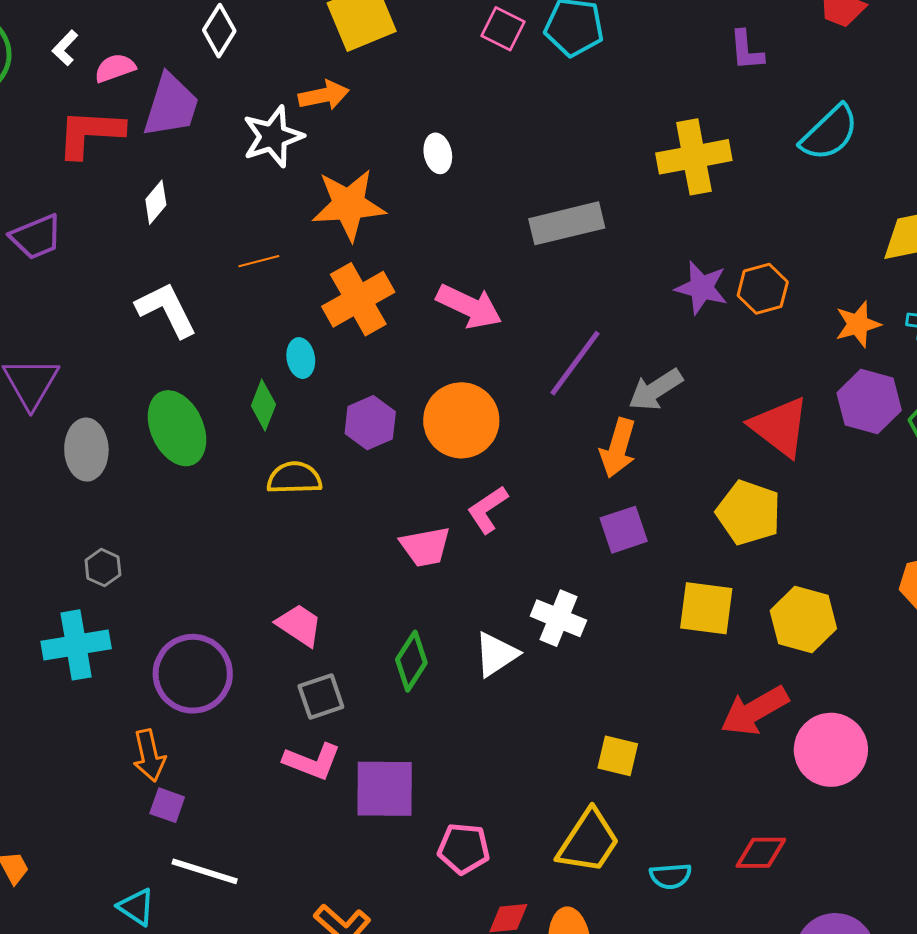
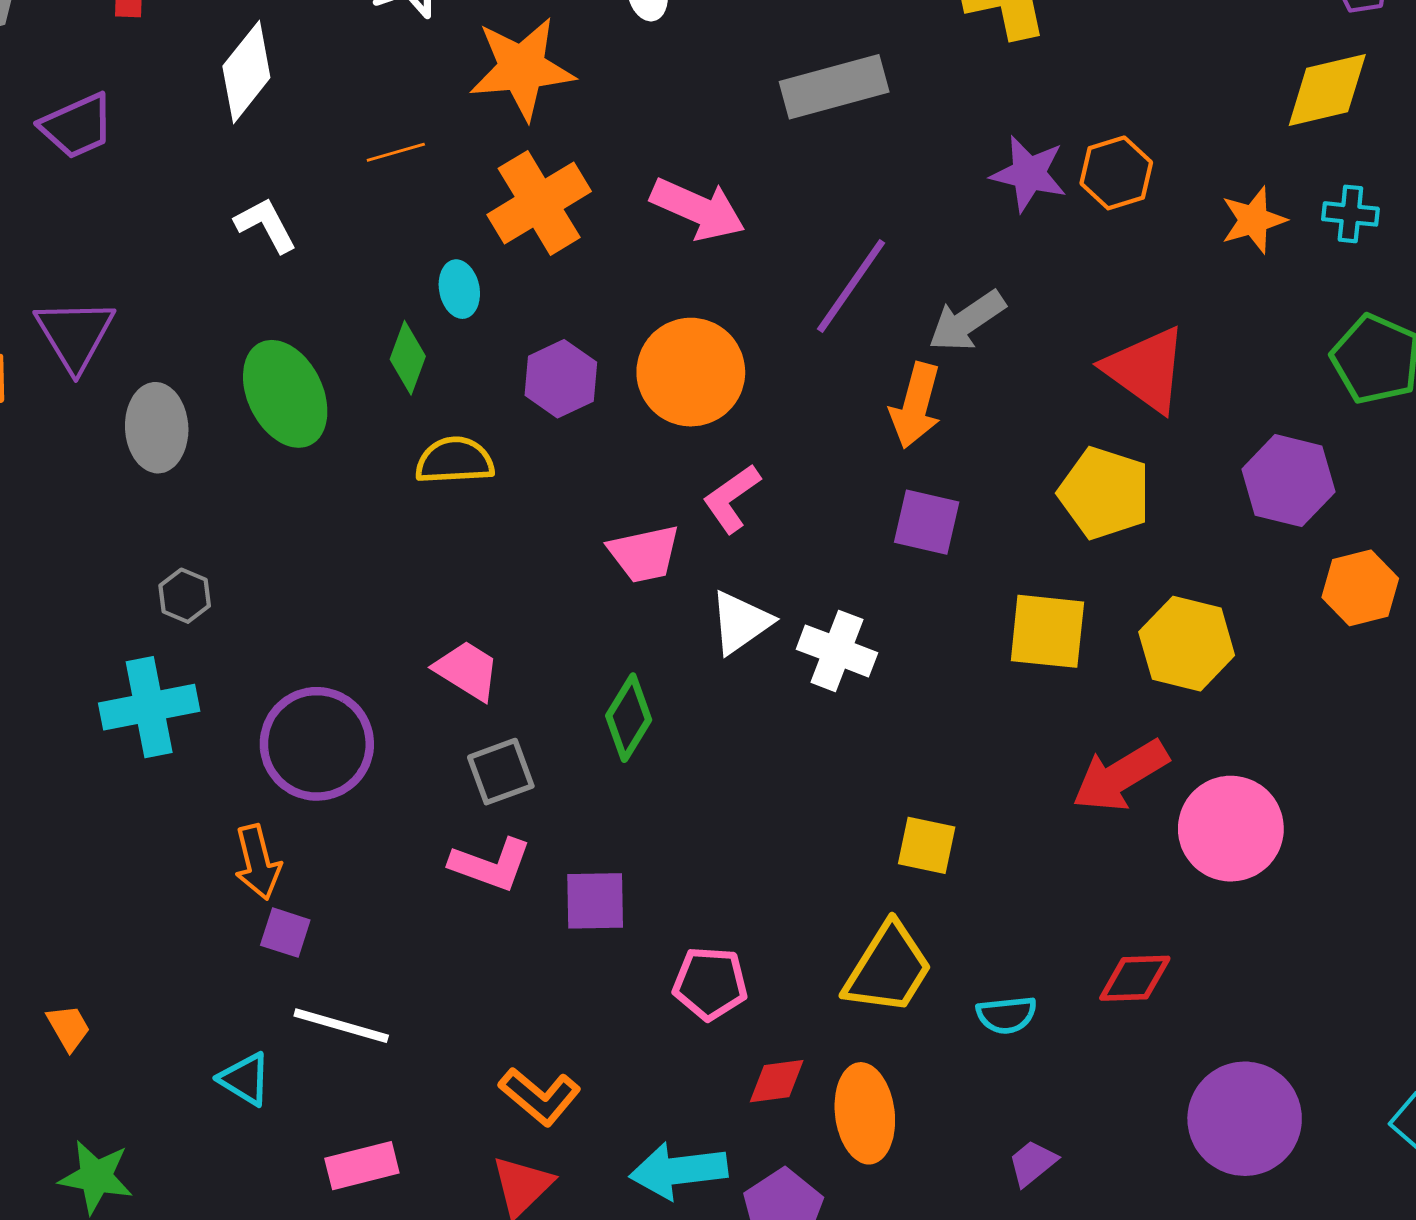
white diamond: (156, 202) -> (246, 72), size x1.6
white L-shape: (166, 310) -> (266, 225), size x0.7
purple hexagon: (869, 402) -> (1288, 481), moved
purple square: (624, 530) -> (927, 522), turned 33
white triangle: (496, 654) -> (741, 622), moved
purple square: (385, 789) -> (595, 901), size x0.7

